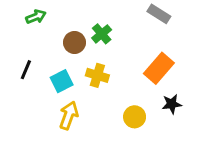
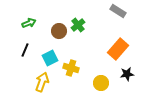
green arrow: (36, 17) -> (29, 23), moved
yellow cross: (97, 75) -> (71, 68), moved
yellow arrow: (69, 115) -> (42, 82), moved

